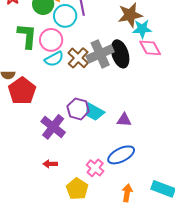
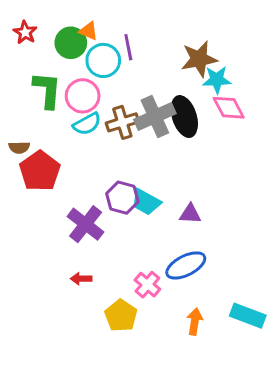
brown cross: (78, 58) -> (122, 122), turned 30

